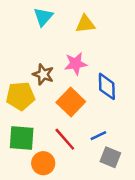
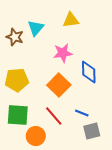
cyan triangle: (43, 17) -> (36, 28), moved
brown star: (43, 74) -> (15, 37), moved
blue line: (98, 136) -> (82, 113), turned 48
gray square: (110, 157) -> (92, 131), turned -36

